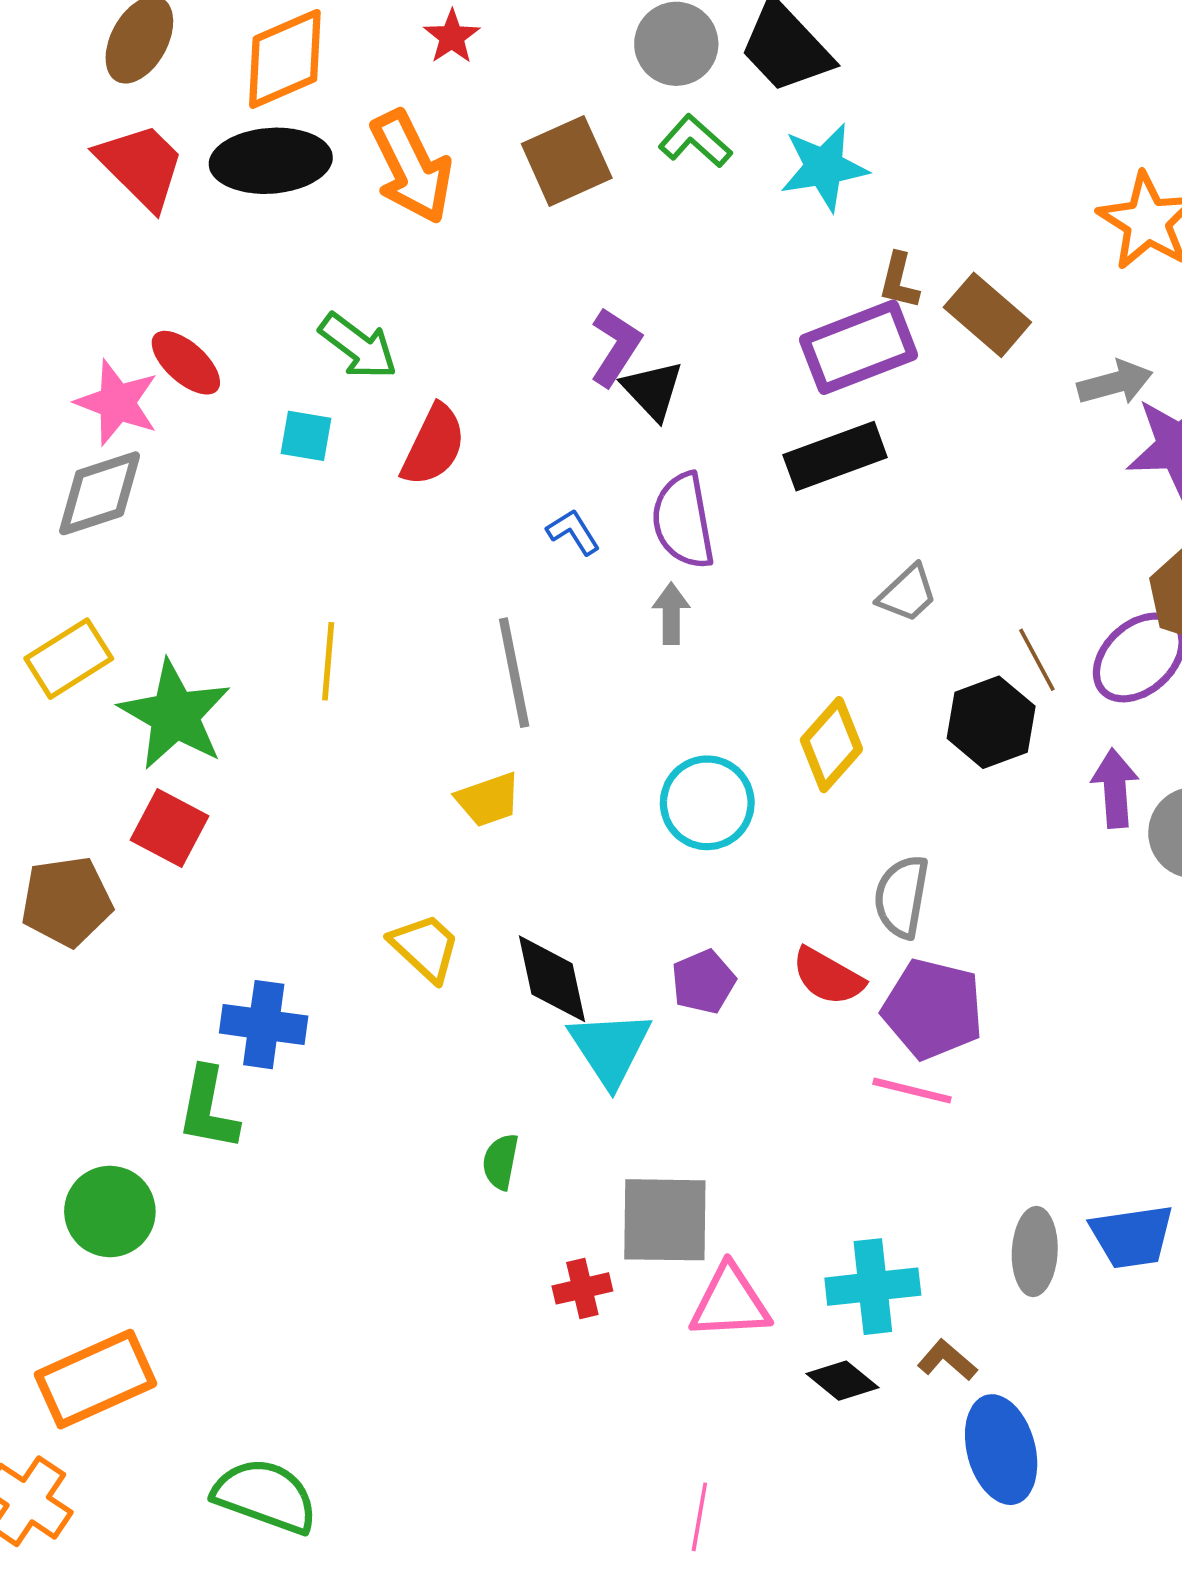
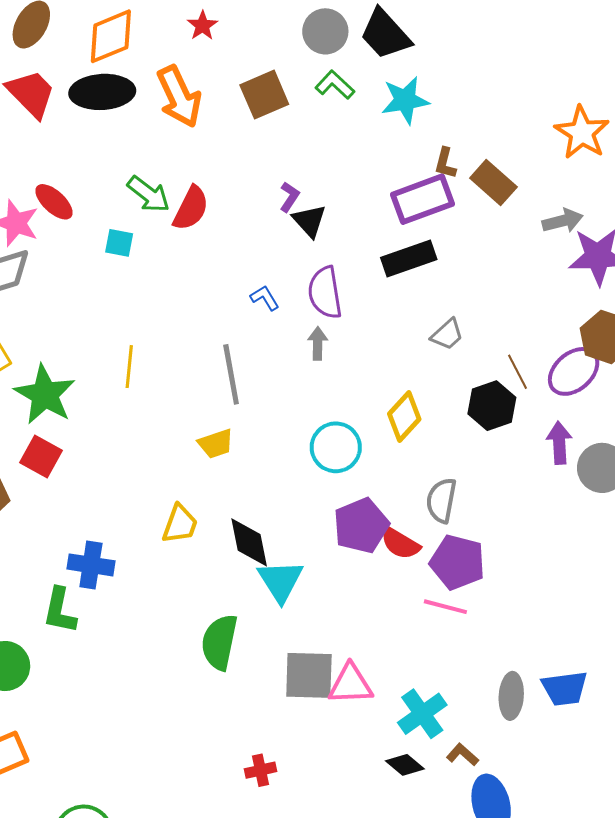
purple L-shape: (616, 347) -> (289, 197), size x0.7
red semicircle: (434, 445) -> (191, 208), moved
yellow trapezoid: (425, 947) -> (180, 524), turned 66
purple pentagon: (703, 982) -> (361, 526), moved, size x1.6
green semicircle: (501, 1162) -> (219, 642), size x1.8
cyan cross: (873, 1287) -> (422, 714), turned -30
red cross: (582, 1288) -> (260, 770), moved
pink triangle: (730, 1302) -> (351, 684), moved

